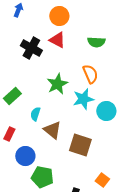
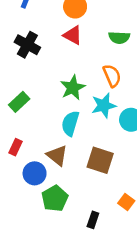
black cross: (31, 48) -> (27, 45), moved
cyan semicircle: (35, 114) -> (70, 123), moved, size x1.5
brown triangle: (52, 130) -> (57, 156), moved
green pentagon: (42, 177) -> (55, 198), turned 30

